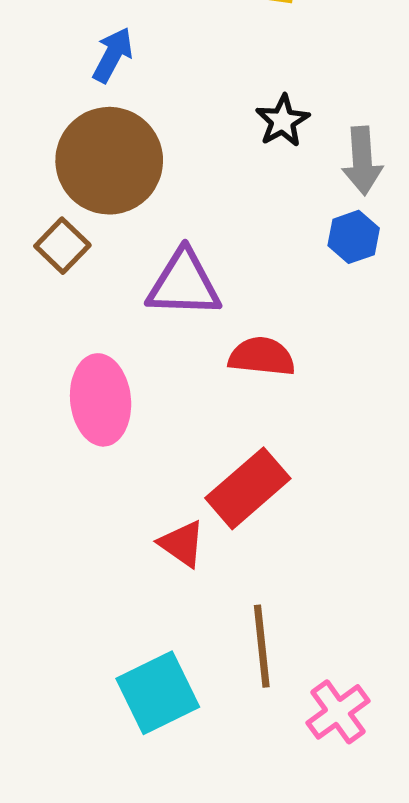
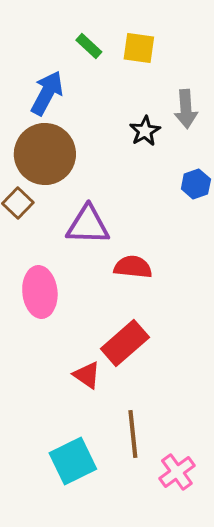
blue arrow: (113, 55) -> (47, 93), size x1.4
gray arrow: (362, 161) -> (186, 109), moved
blue hexagon: (354, 237) -> (196, 184), moved

